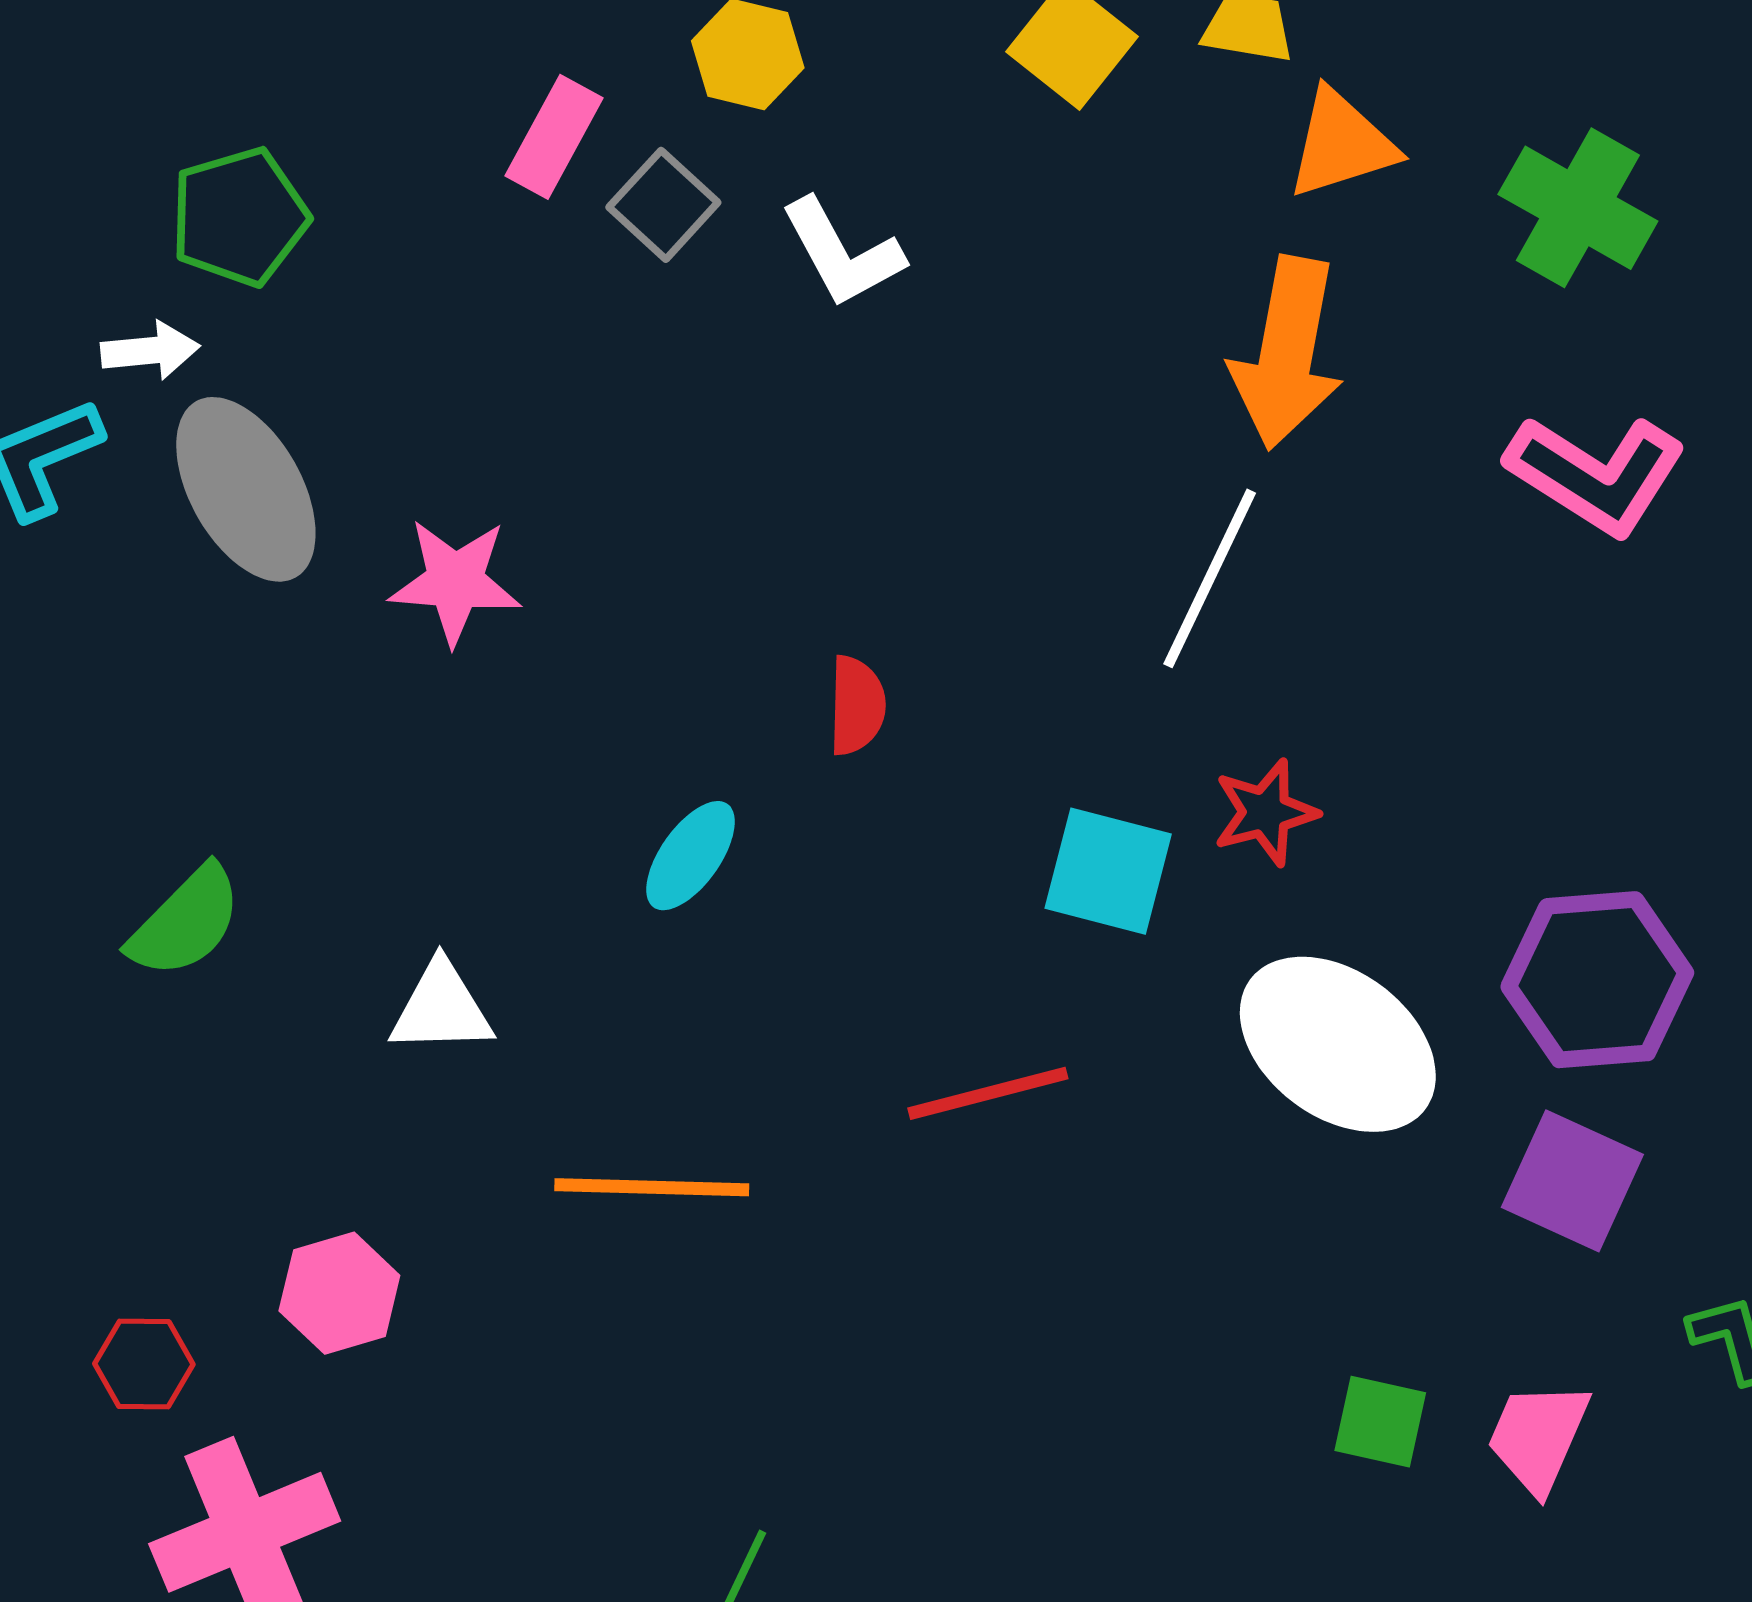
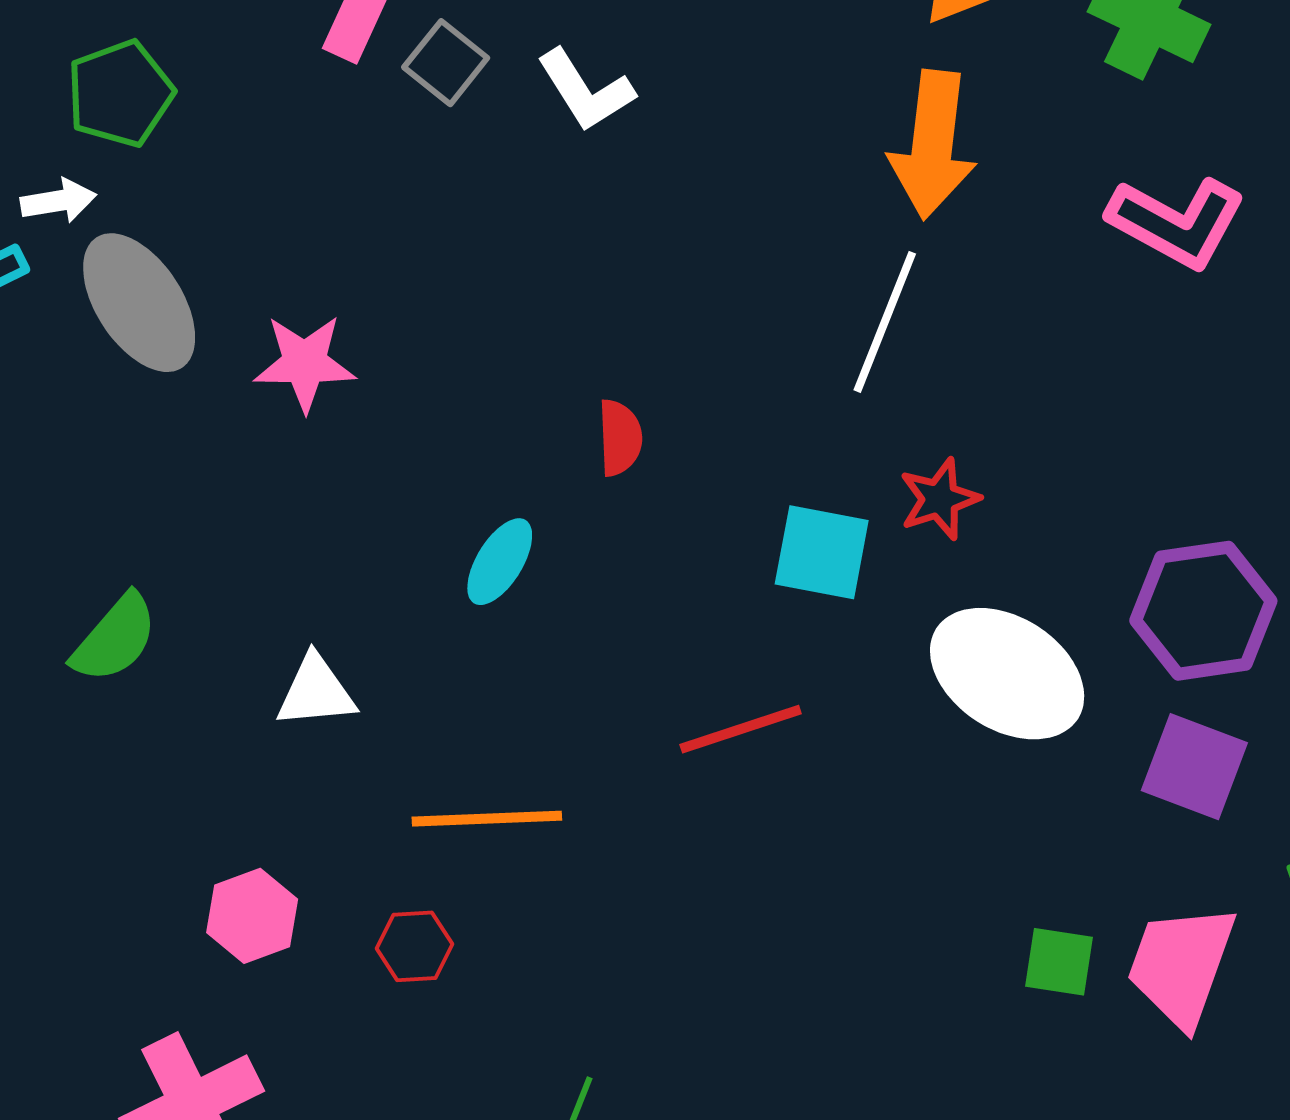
red hexagon: (144, 1364) -> (414, 946), moved
pink trapezoid: (1538, 1437) -> (1181, 965), size x1.4

